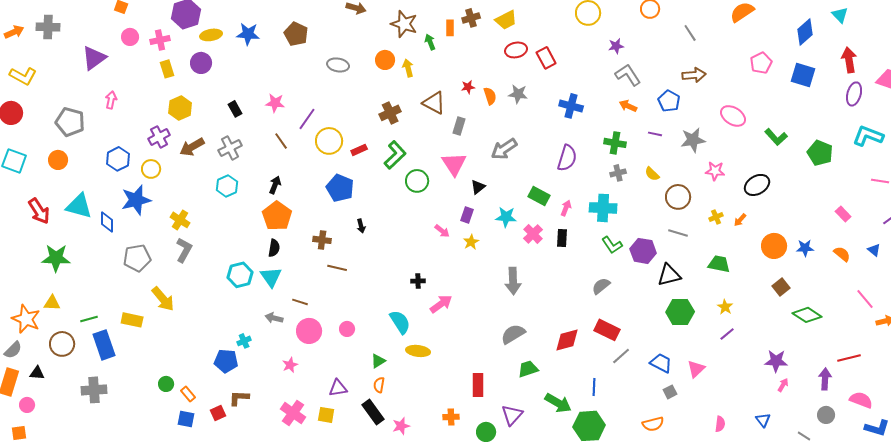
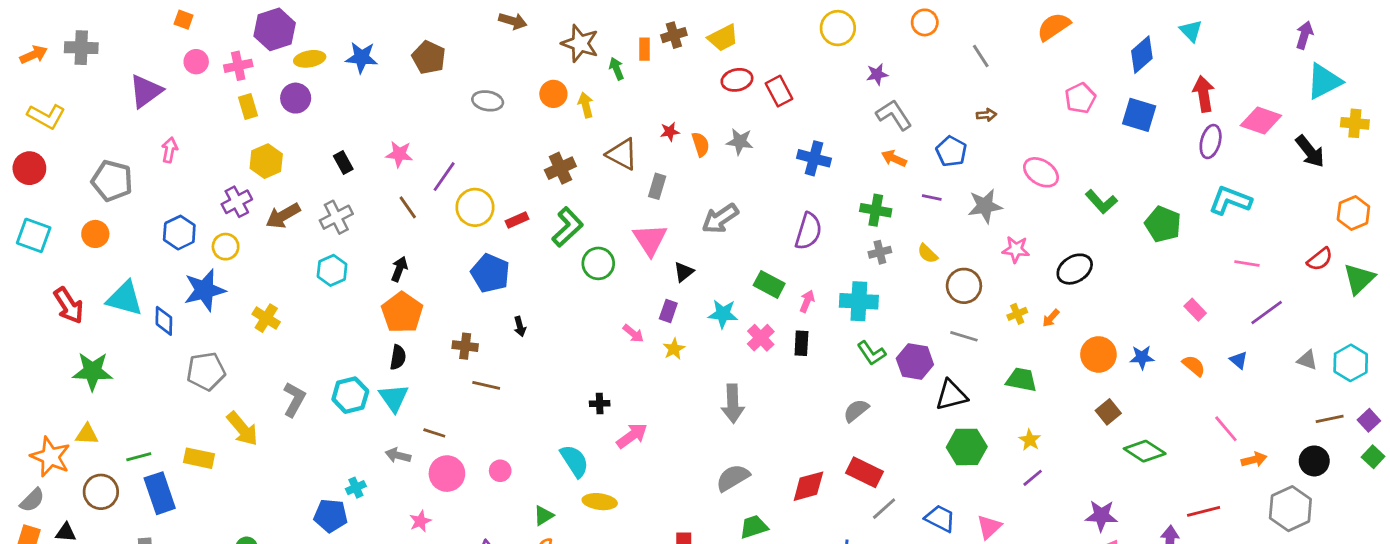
brown arrow: (694, 75) -> (986, 115), size x0.6
gray L-shape: (184, 250) -> (294, 399), moved

